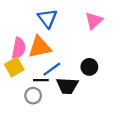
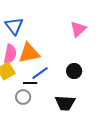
blue triangle: (47, 18) -> (14, 26), moved
black trapezoid: (67, 86) -> (65, 103), moved

